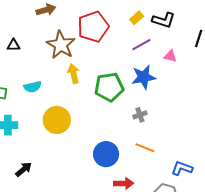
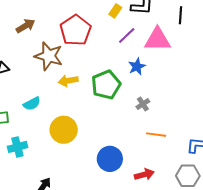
pink triangle: (170, 56) -> (157, 40), size x2.0
yellow arrow: (73, 74) -> (68, 81), turned -72
blue star: (144, 77) -> (137, 66), size x0.7
blue circle: (106, 154) -> (110, 159), moved

